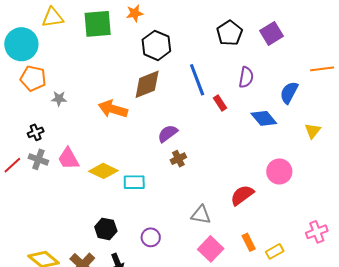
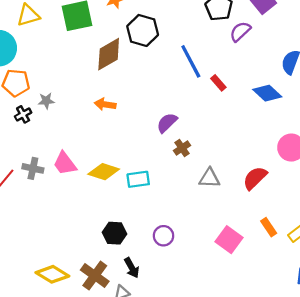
purple semicircle: (246, 77) -> (240, 31), moved, turned -135
brown diamond: (147, 84) -> (109, 54), moved
orange arrow: (113, 109) -> (105, 104), size x0.7
black cross: (36, 132) -> (23, 114), moved
gray triangle: (201, 215) -> (209, 178), moved

